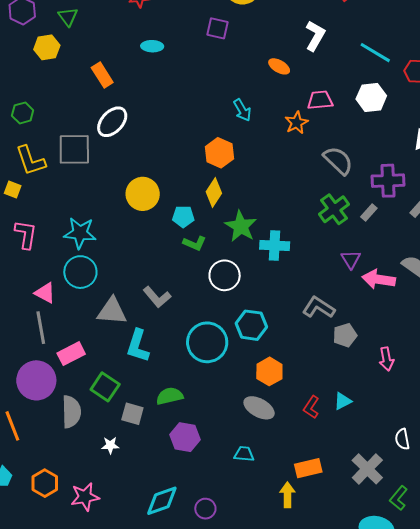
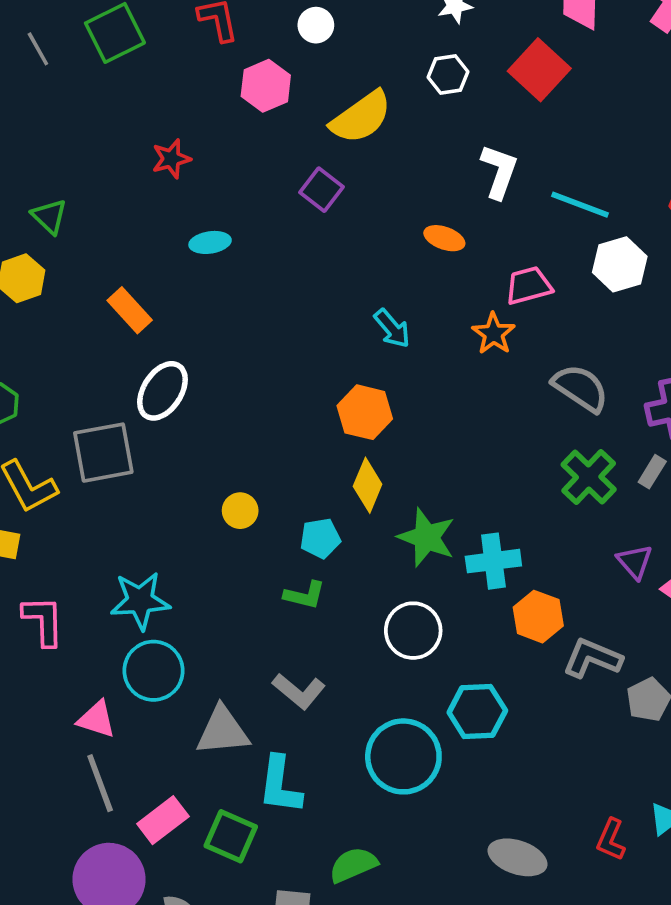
purple square: (217, 28) -> (322, 190), turned 35
cyan line: (375, 53) -> (580, 205), moved
yellow circle: (143, 194) -> (240, 511), size x0.6
green L-shape: (195, 243) -> (305, 595), moved
orange hexagon: (269, 371) -> (538, 617), moved
green square: (105, 387) -> (231, 836), moved

